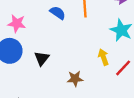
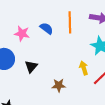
pink star: (17, 23) -> (22, 34), moved

